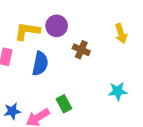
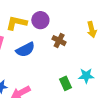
blue semicircle: (40, 64) -> (25, 50), turned 48
green rectangle: (64, 104) -> (65, 83), moved

